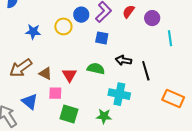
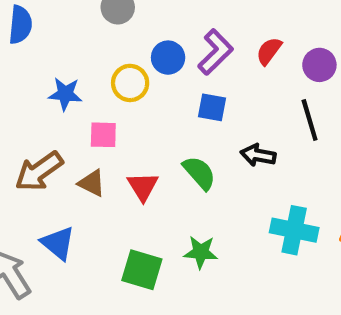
green semicircle: (96, 69) -> (199, 173), turned 36
black line: (146, 71) -> (310, 120), moved
pink square: (55, 93) -> (103, 135), moved
cyan cross: (119, 94) -> (294, 230), moved
green star: (104, 116) -> (201, 252), moved

